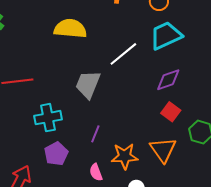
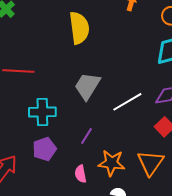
yellow semicircle: (70, 29) -> (79, 28), turned 68
white line: (123, 54) -> (127, 102), moved

